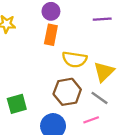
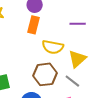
purple line: (102, 19) -> (78, 24), moved

